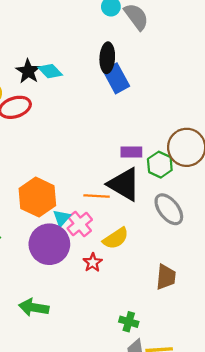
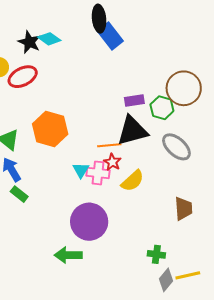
black triangle: (124, 184) -> (132, 131), turned -36
orange hexagon: (37, 197) -> (50, 129), moved
pink cross: (80, 224) -> (98, 173), turned -35
purple circle: (49, 244) -> (89, 222), moved
red star: (93, 262) -> (112, 162), moved

